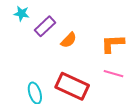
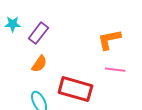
orange semicircle: (69, 40) -> (39, 64), moved

